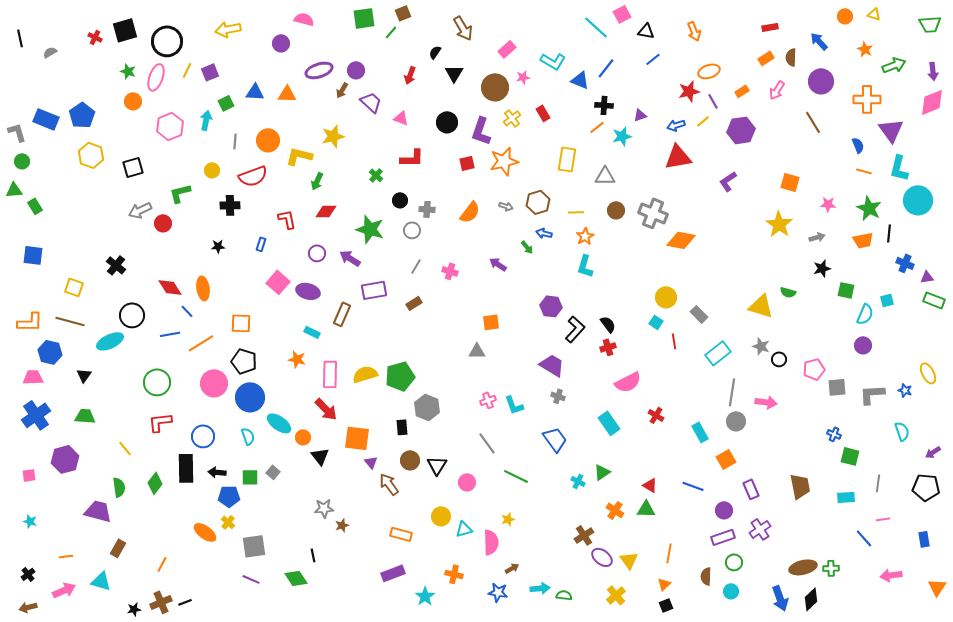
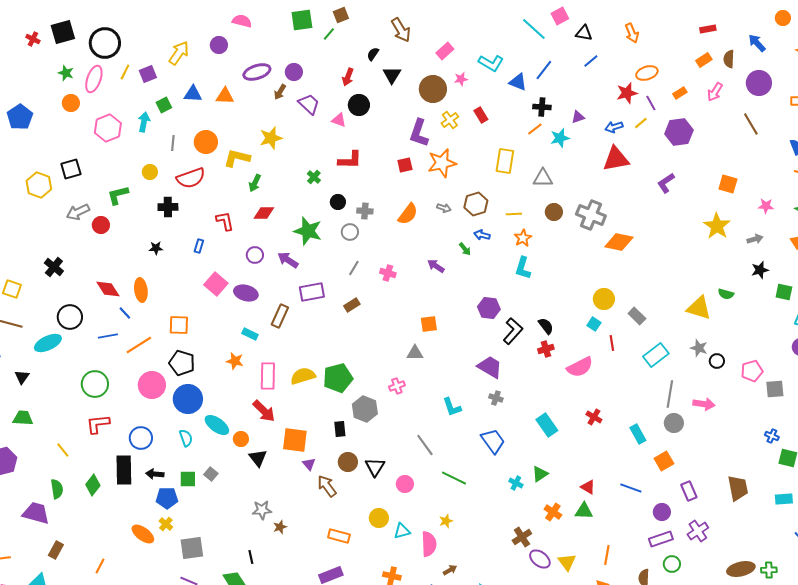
yellow arrow: (228, 29) -> (179, 53), moved, turned 135
black circle: (447, 122) -> (359, 105), moved
yellow hexagon: (91, 155) -> (39, 185), moved
pink semicircle: (628, 382) -> (580, 367), moved
pink cross: (488, 400) -> (397, 386), moved

